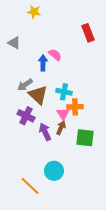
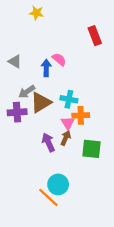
gray triangle: (14, 43) -> (15, 61), moved
brown triangle: (38, 95) -> (41, 102), turned 45
purple cross: (26, 116) -> (17, 112), moved, turned -30
orange line: (30, 186) -> (48, 197), moved

